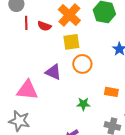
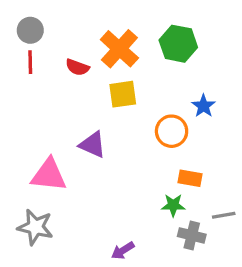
red line: (26, 23) -> (30, 62), moved
orange circle: (82, 64) -> (172, 131), moved
green star: (83, 104) -> (173, 205), moved

